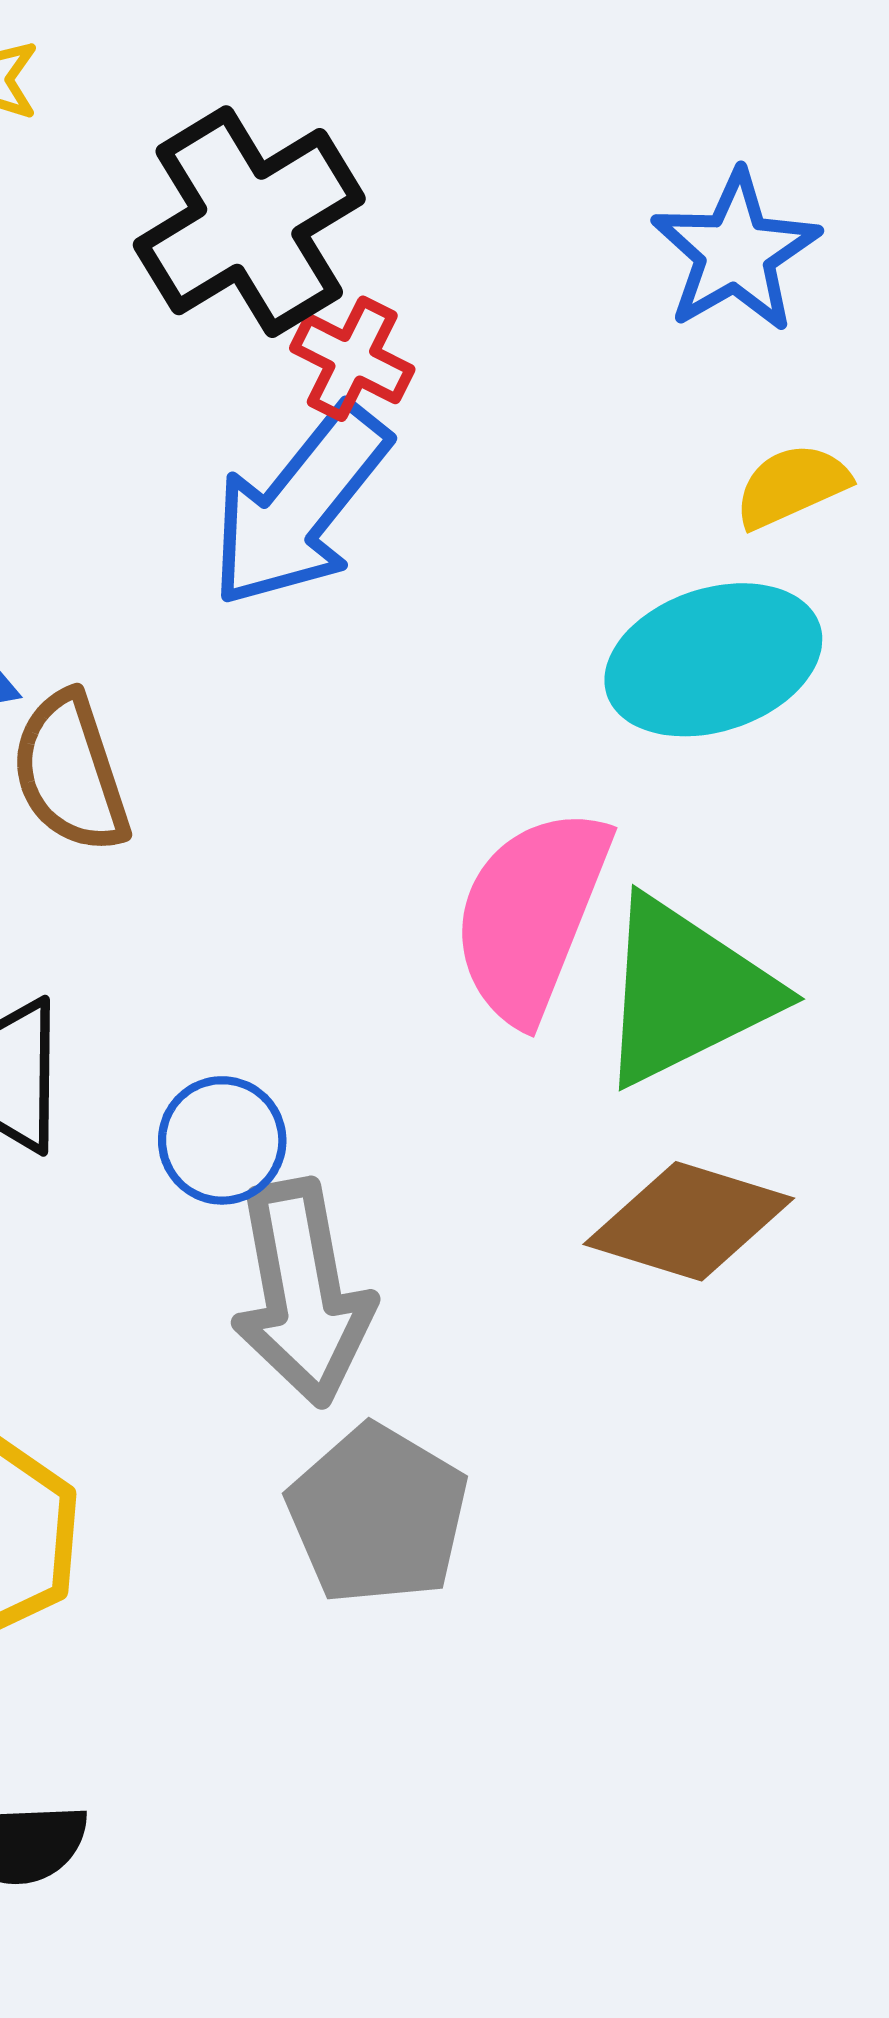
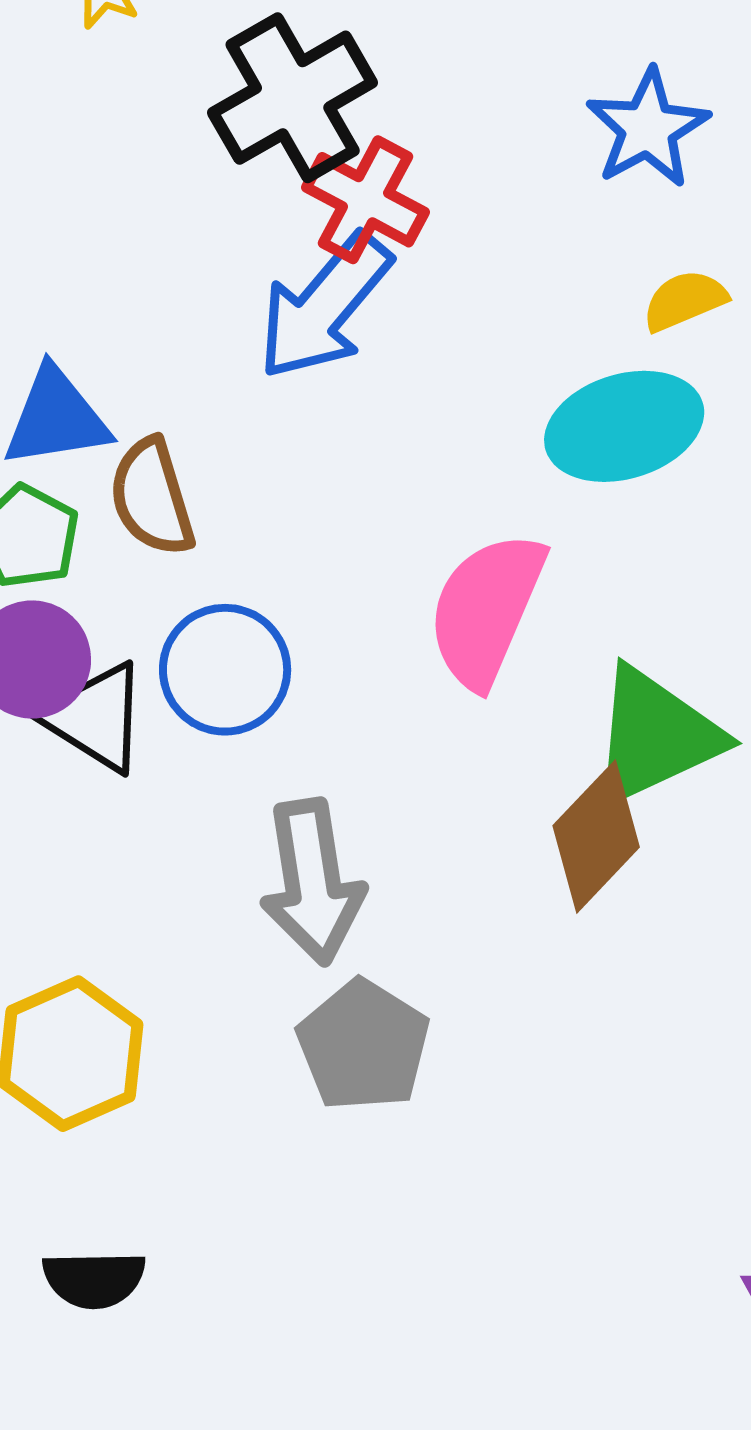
red cross: (352, 359) -> (365, 200), size x1.4
green triangle: (686, 991) -> (655, 736), moved
blue circle: (222, 1140) -> (225, 670), moved, size x1.4
brown diamond: (689, 1221) -> (596, 836), turned -65

